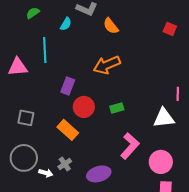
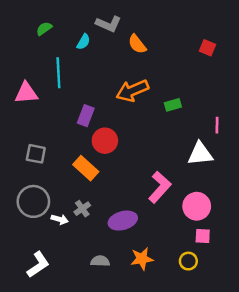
green rectangle: (117, 108) -> (173, 105), moved

